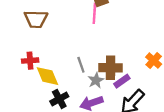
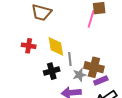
yellow diamond: (47, 76) -> (56, 46), moved
black cross: (59, 99) -> (52, 71), moved

